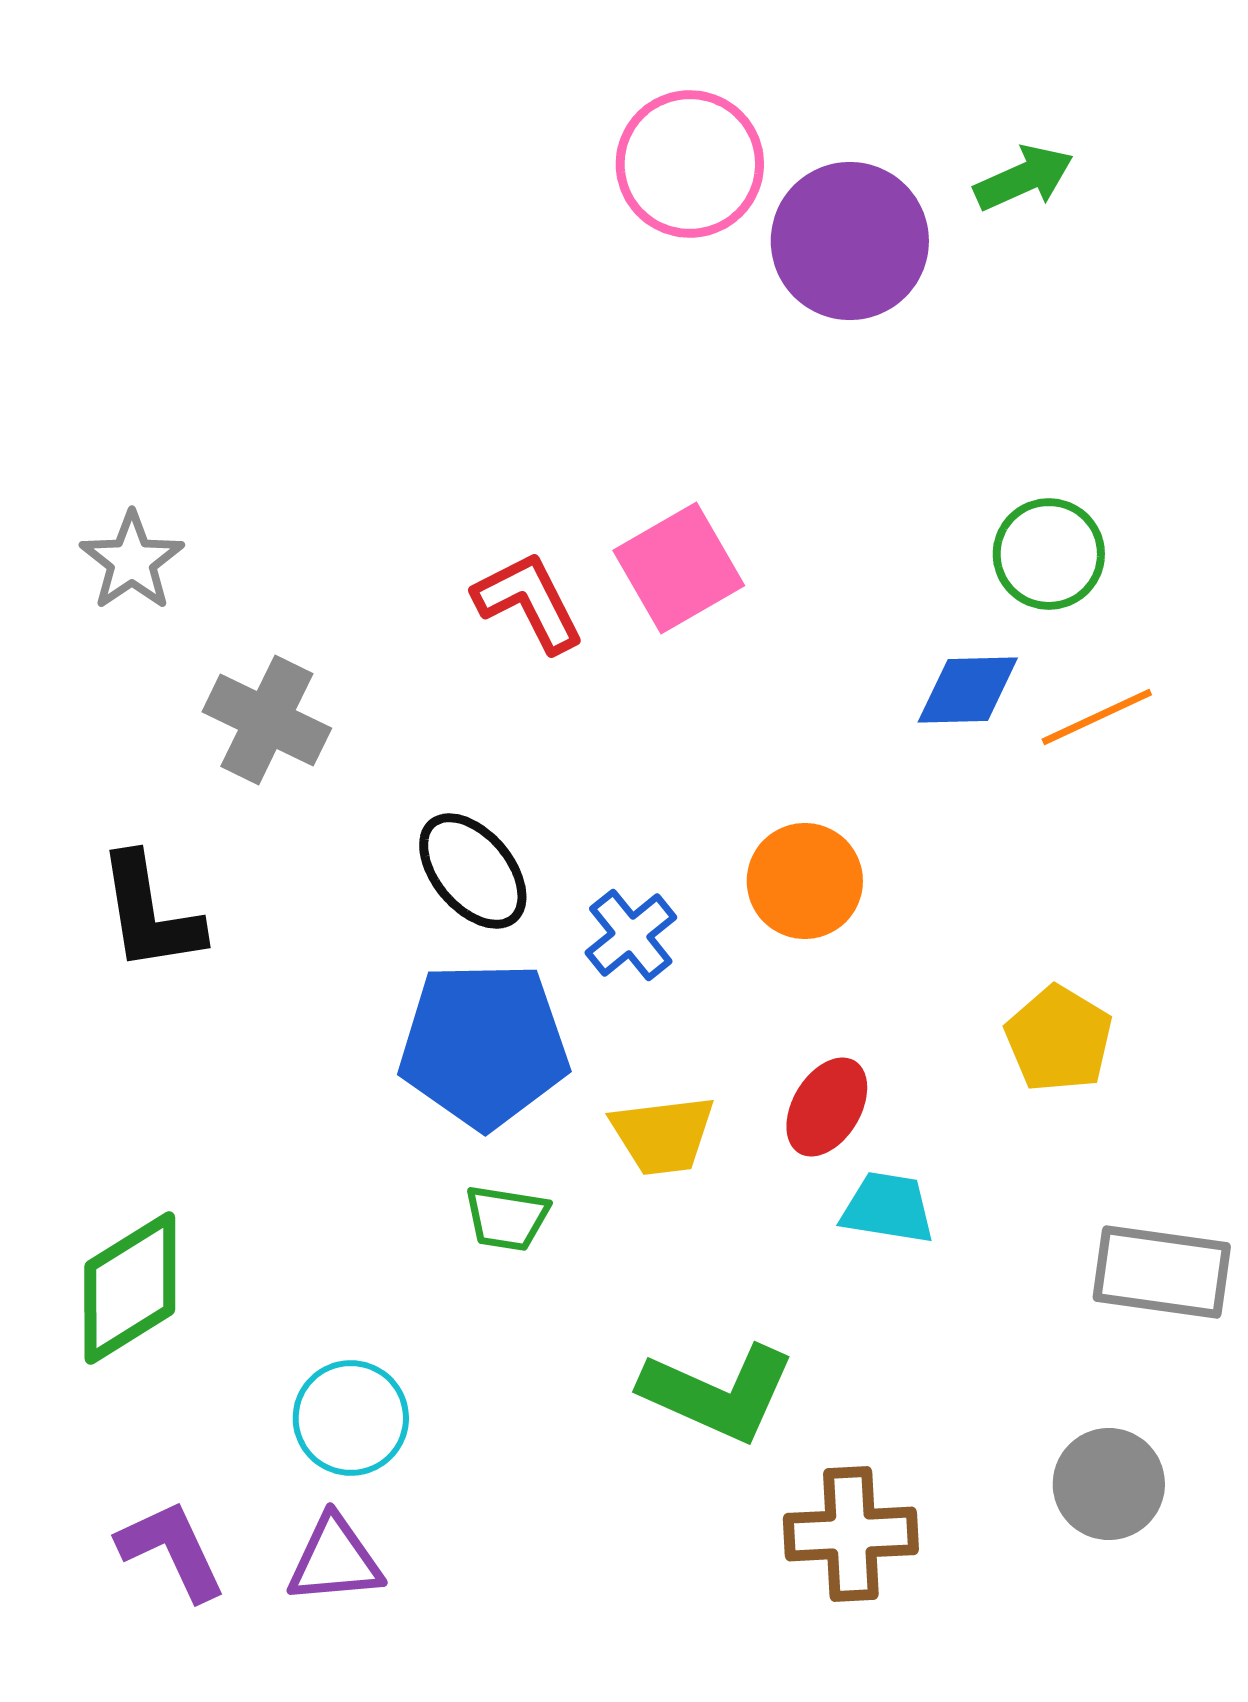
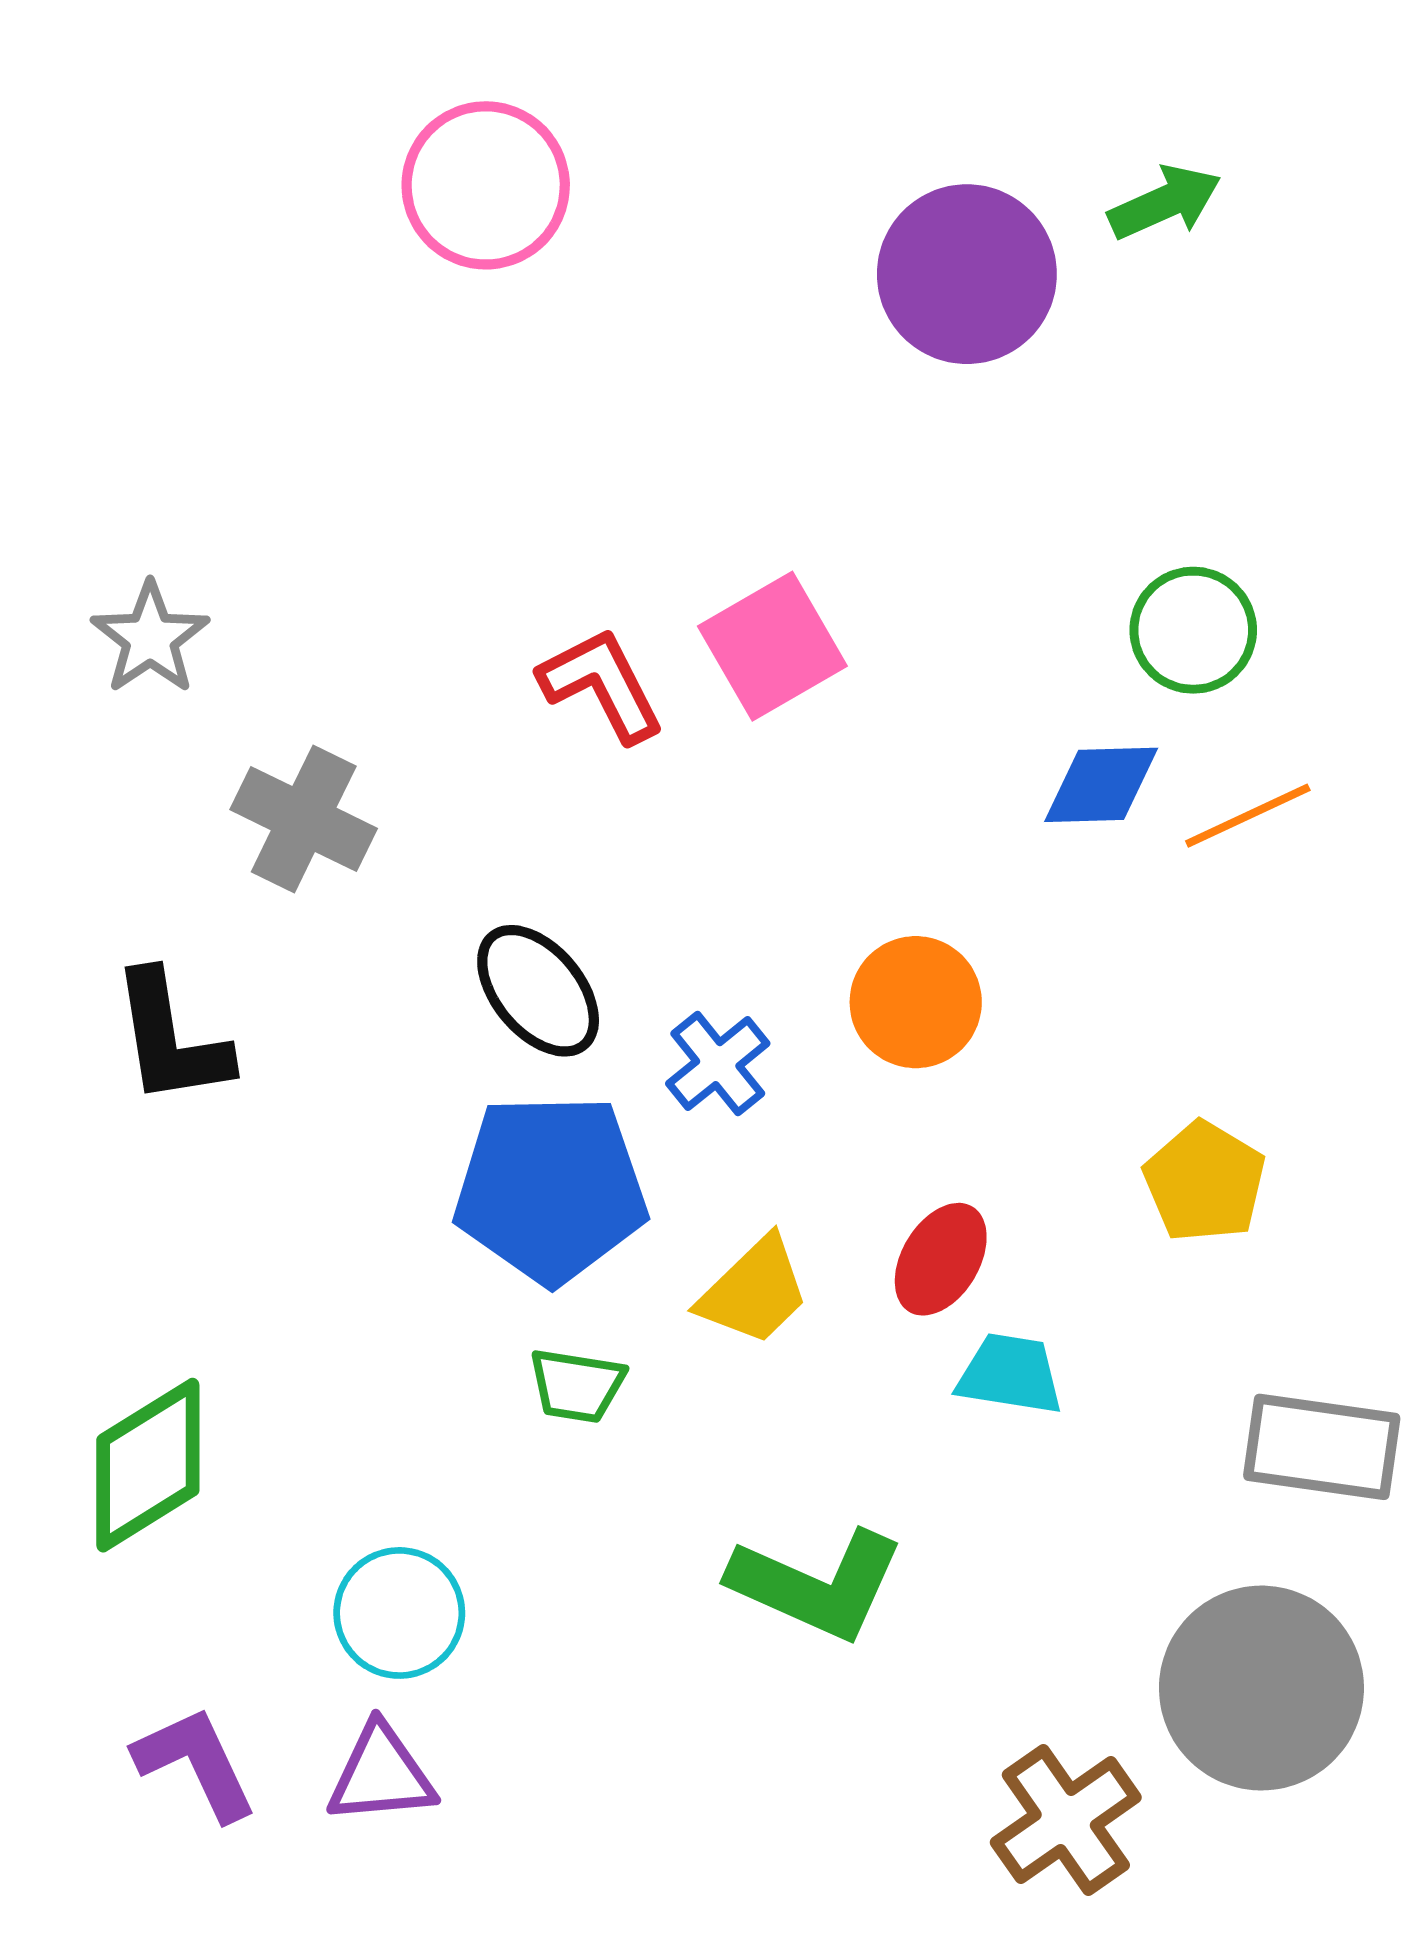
pink circle: (690, 164) -> (486, 185), moved
yellow trapezoid: (663, 1135) -> (754, 1291), turned -37
gray circle: (1109, 1484) -> (1261, 1688), size x1.6
brown cross: (851, 1534) -> (1066, 1820), moved, turned -32

